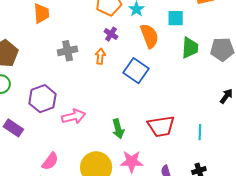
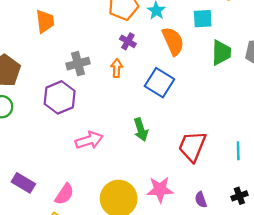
purple hexagon: (42, 99) -> (60, 97), moved
red trapezoid: (161, 126) -> (192, 146), turned 124
purple rectangle: (13, 128) -> (23, 183), moved
green arrow: (118, 129) -> (141, 130), moved

